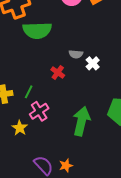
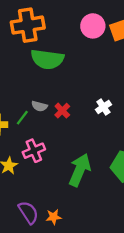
gray semicircle: (76, 54) -> (39, 106), moved
green line: (29, 92) -> (22, 118), moved

